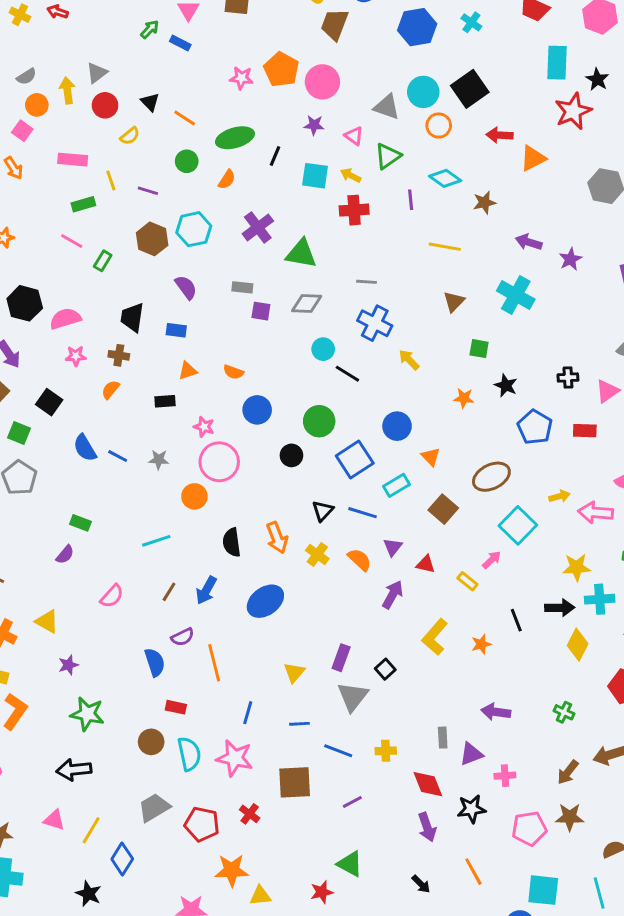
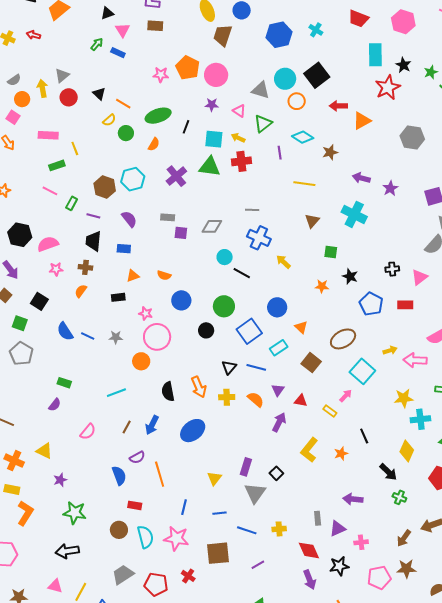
yellow semicircle: (130, 136) -> (109, 120), moved
purple line: (148, 191) -> (93, 216), moved
green triangle: (301, 254) -> (210, 167), moved
yellow cross: (317, 554) -> (227, 397), turned -35
black arrow: (560, 608) -> (388, 472), moved, turned 48

